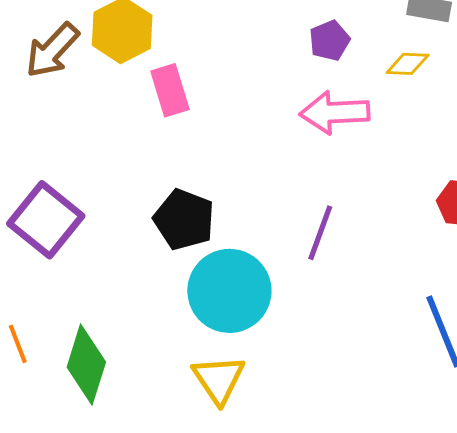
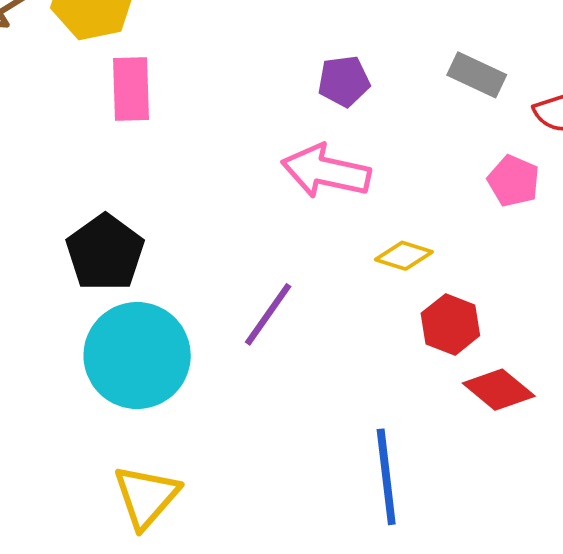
yellow diamond: (408, 64) -> (404, 256), moved
yellow triangle: (219, 379) -> (146, 497), moved

